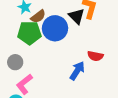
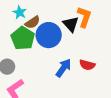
green pentagon: (29, 33) -> (23, 38), turned 30
blue arrow: (77, 71) -> (63, 68), moved

